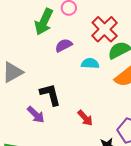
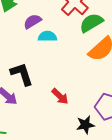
cyan semicircle: (90, 63) -> (47, 36), moved

